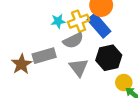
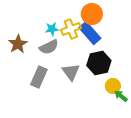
gray semicircle: (73, 41) -> (49, 47), moved
gray rectangle: (44, 56) -> (39, 77), moved, turned -50
brown star: (22, 64) -> (18, 44), moved

